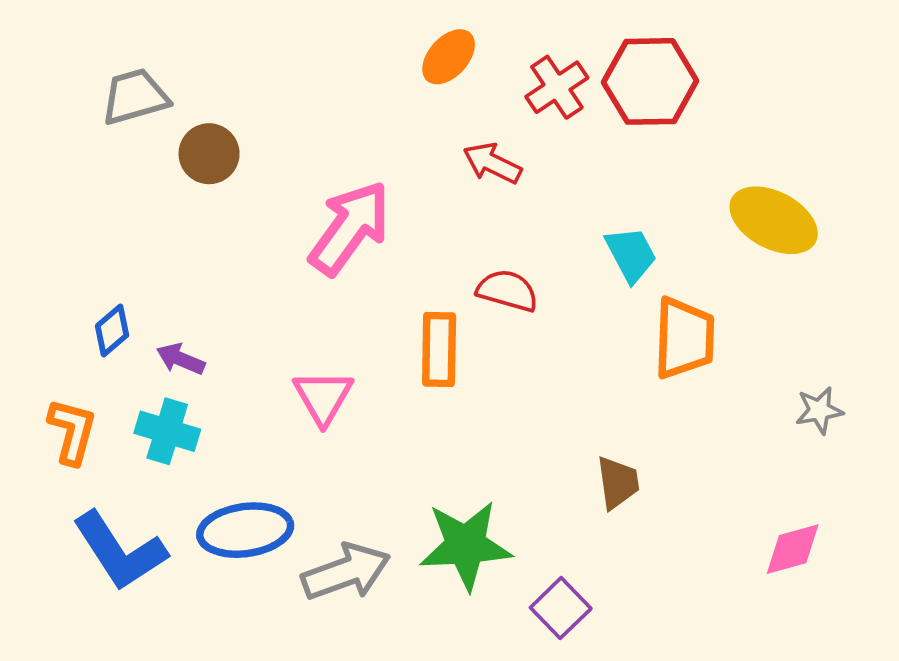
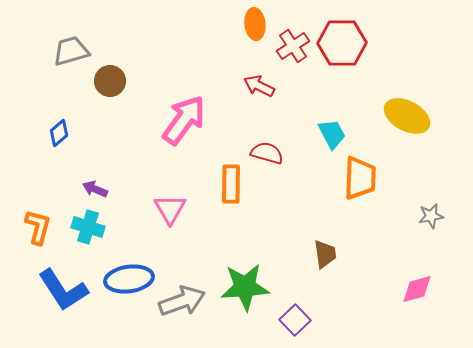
orange ellipse: (449, 57) -> (255, 24), moved, turned -48
blue diamond: (112, 330) -> (59, 133), moved

